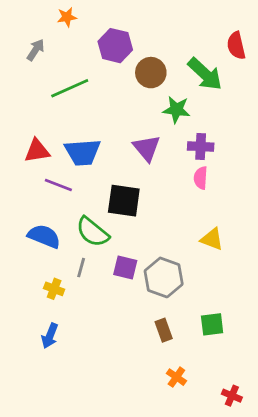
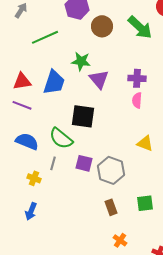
green star: (176, 110) -> (81, 61), moved
blue trapezoid: (83, 152) -> (54, 82), turned -68
purple line: (58, 185) -> (22, 105), moved

